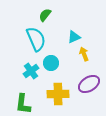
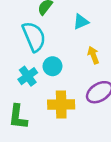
cyan triangle: (74, 37) -> (81, 22), moved

